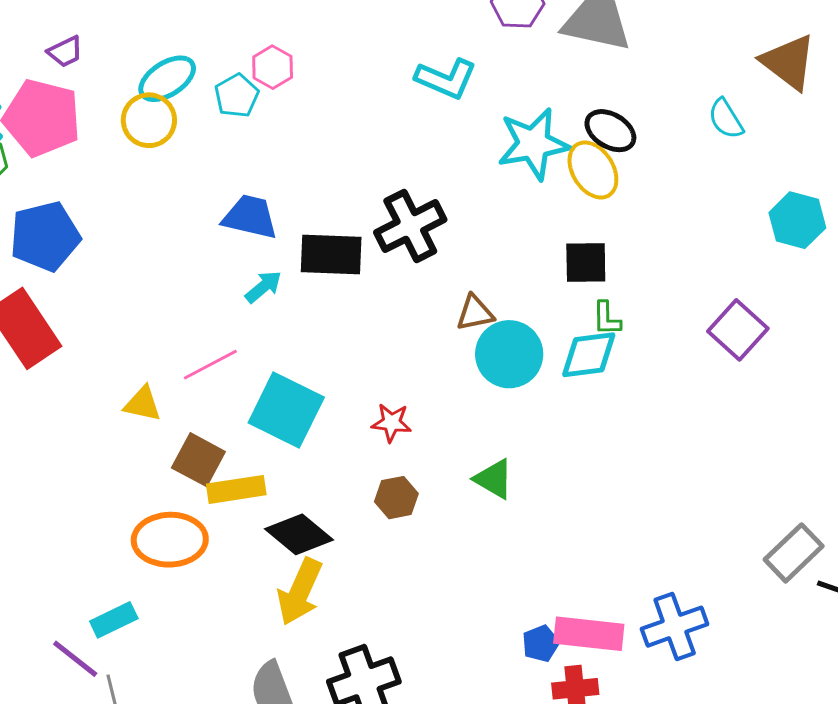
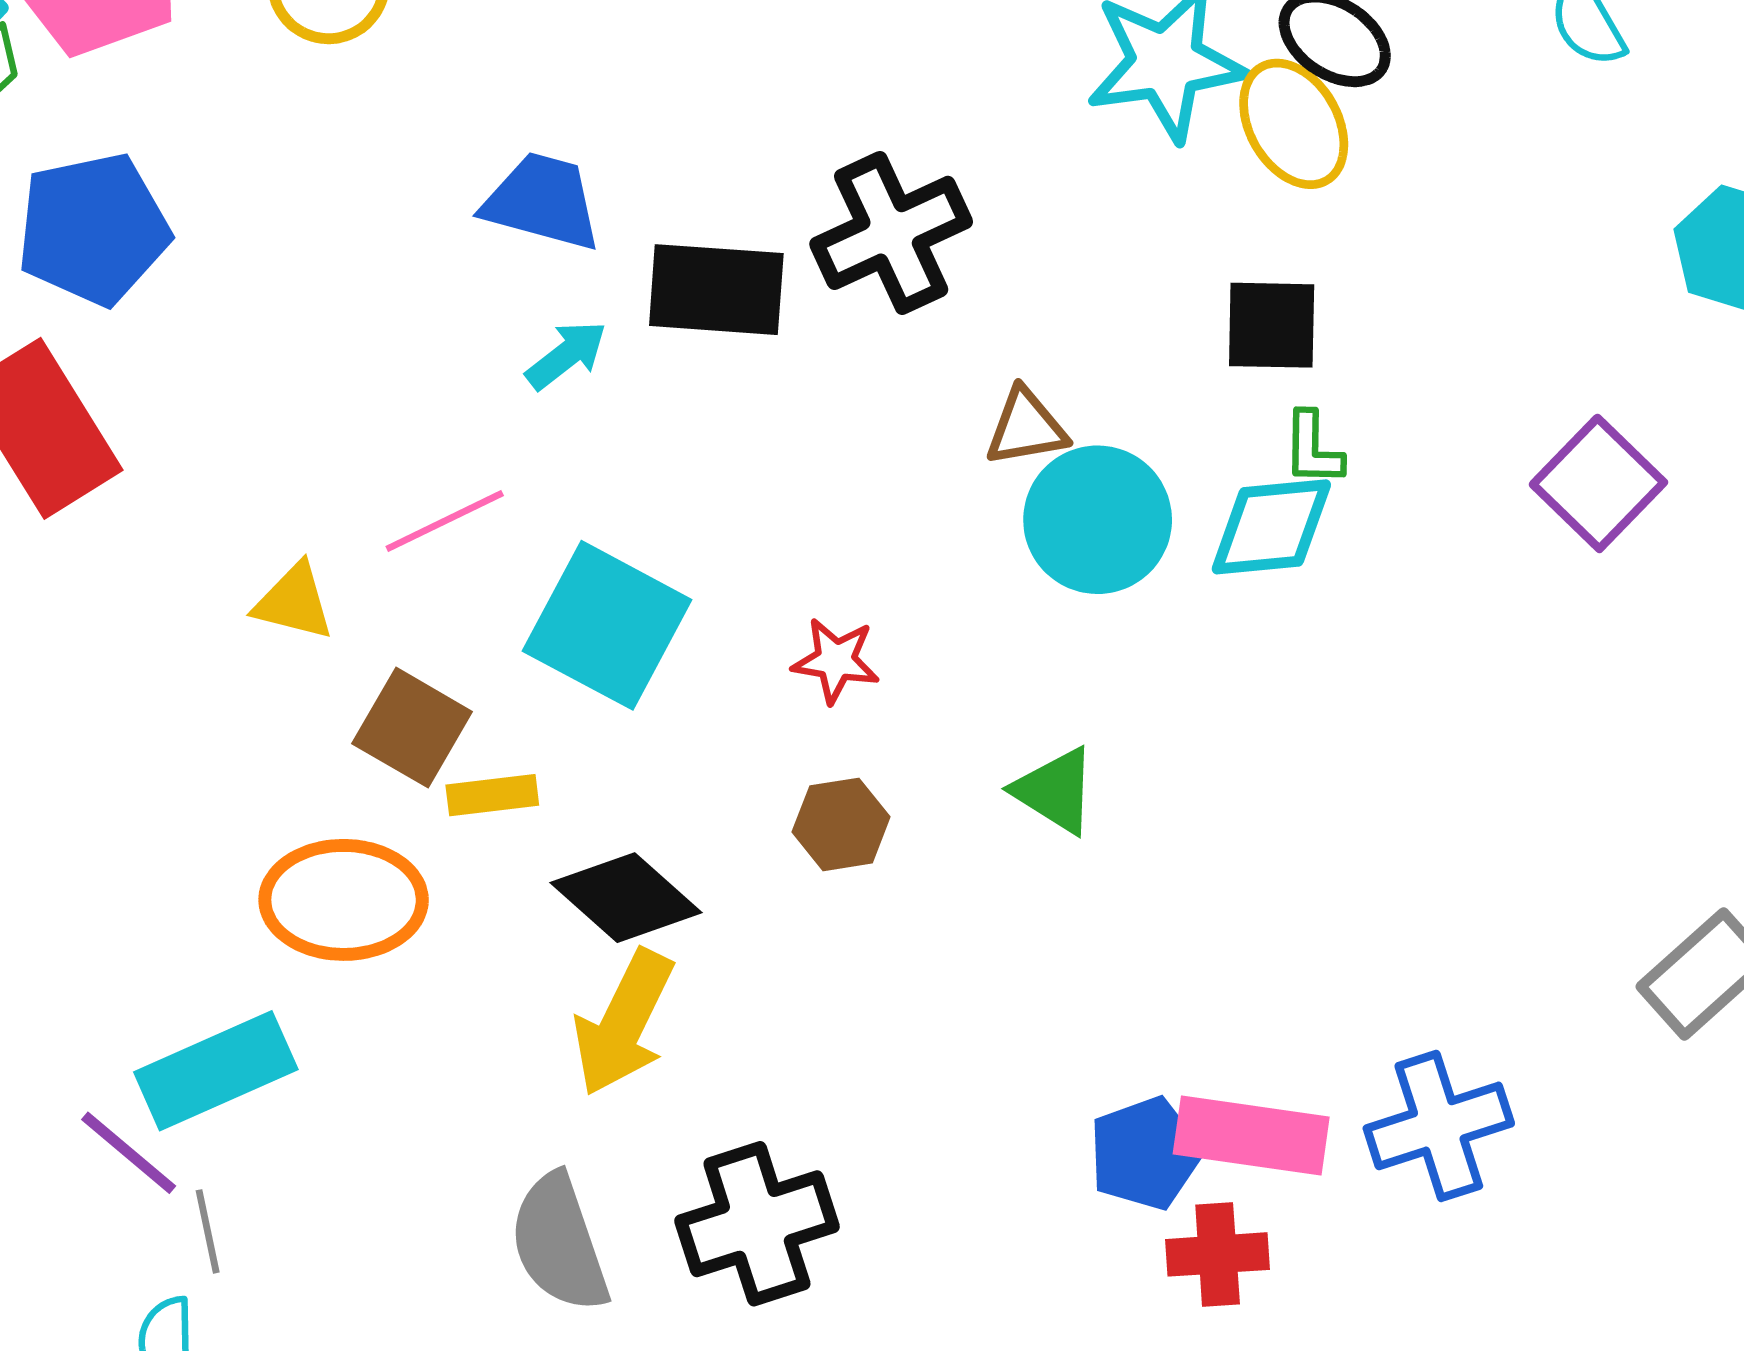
yellow rectangle: (236, 489) -> (492, 795), size x0.7
cyan rectangle: (114, 620) -> (216, 1071), size x1.5
blue pentagon: (541, 644) -> (1145, 1153), size x1.4

